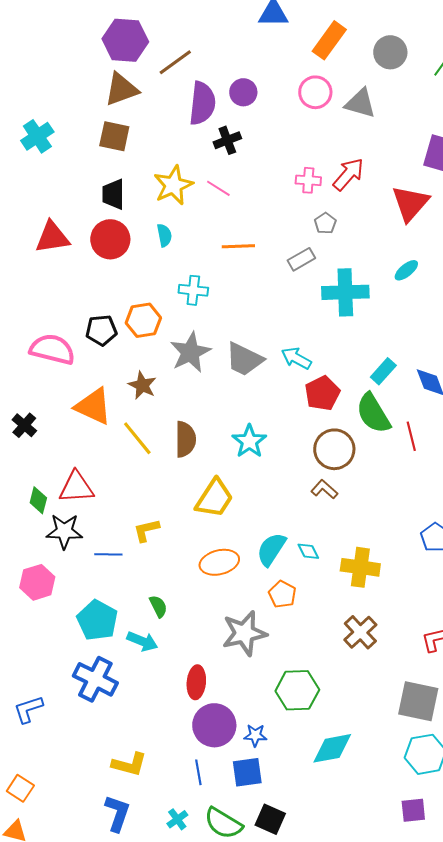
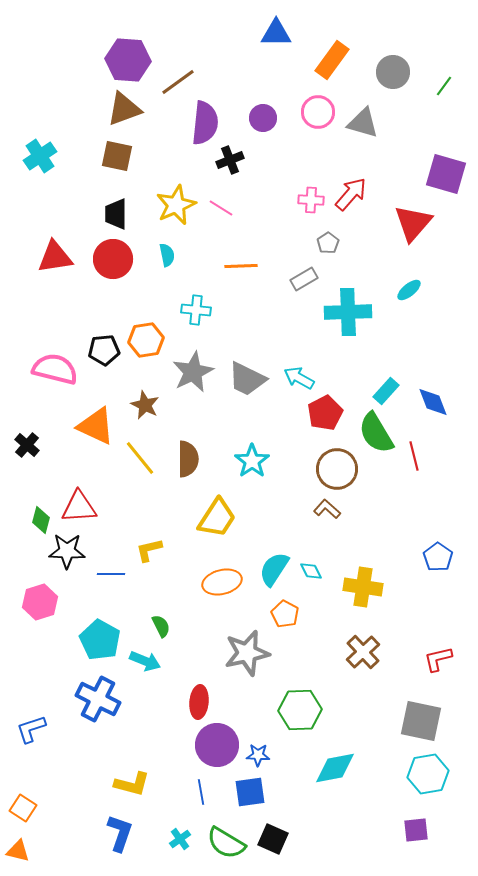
purple circle: (243, 92) -> (263, 118), moved

